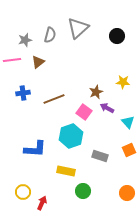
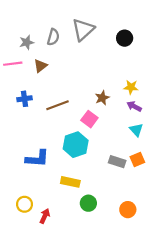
purple arrow: (107, 108) -> (134, 106), moved
gray rectangle: (100, 156) -> (117, 162), moved
orange circle: (127, 193) -> (128, 210), moved

